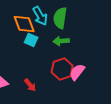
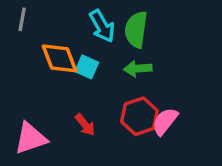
orange diamond: (24, 24) -> (60, 58), moved
red arrow: (30, 85) -> (85, 125), moved

